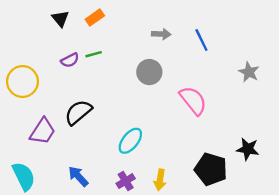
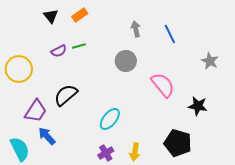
gray arrow: (161, 34) -> (136, 29), turned -105
black star: (248, 149) -> (198, 106), moved
blue arrow: (78, 176) -> (47, 136), moved

